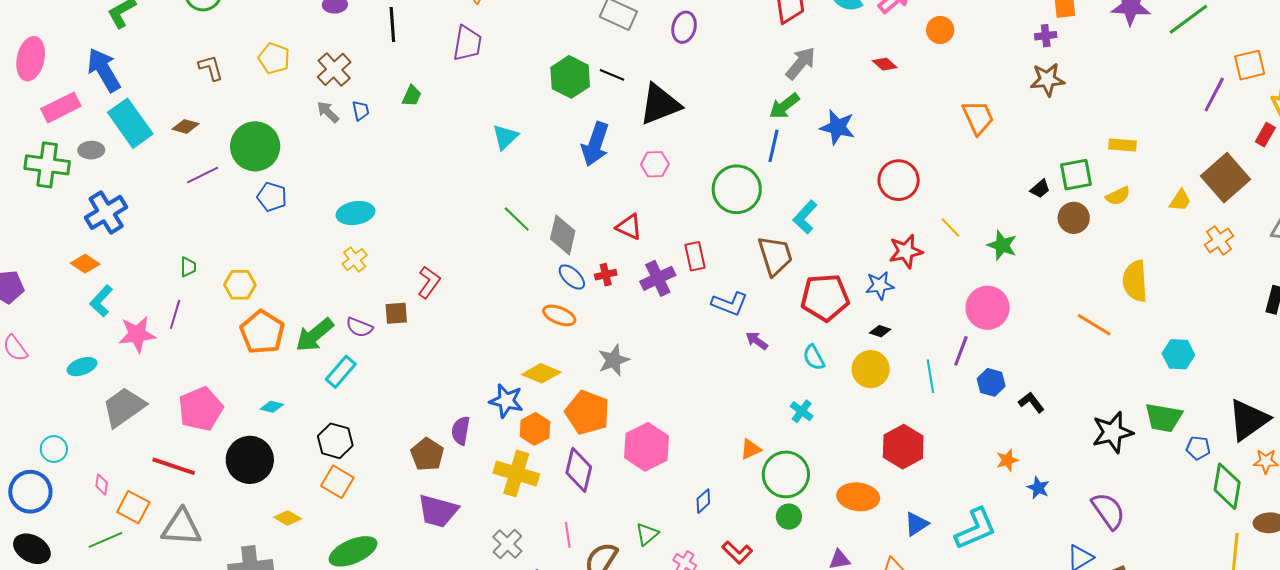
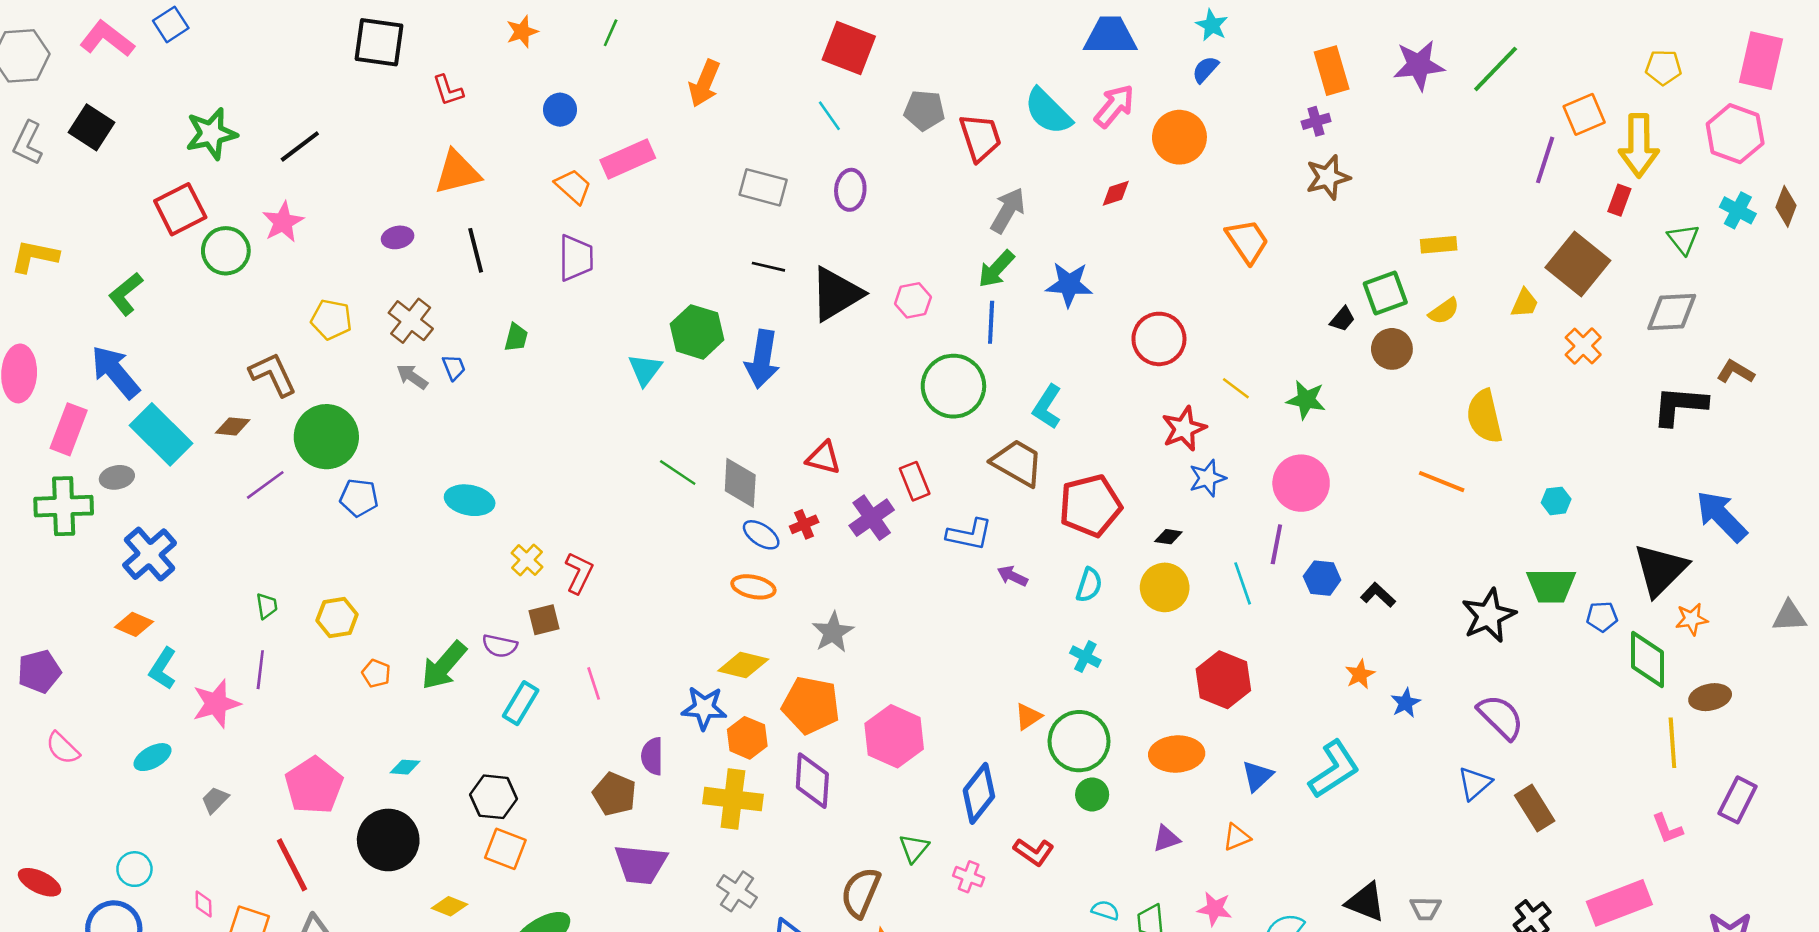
orange circle: (940, 30) -> (1179, 137), size x1.5
red diamond: (885, 64) -> (1116, 193), turned -50
brown L-shape: (211, 68) -> (273, 374), moved, size x1.4
green hexagon: (570, 77) -> (697, 332), moved
pink rectangle: (61, 107) -> (69, 429), turned -33
pink hexagon: (655, 164) -> (913, 300), moved
cyan ellipse: (355, 213) -> (470, 500), turned 30
brown trapezoid: (775, 256) -> (1017, 463), turned -33
yellow cross: (355, 260) -> (527, 560), moved
blue star: (880, 285) -> (1207, 478), moved
orange pentagon: (262, 332) -> (376, 673), size x0.5
cyan hexagon: (1178, 354) -> (1556, 501), size x0.7
cyan semicircle: (814, 357) -> (1089, 585), turned -124
cyan rectangle: (341, 372) -> (521, 703), moved
gray trapezoid: (124, 407) -> (215, 800), size x0.5
red line: (174, 466) -> (292, 865), turned 54
blue star: (1038, 488) -> (1406, 703), turned 30
blue diamond: (703, 501) -> (979, 793), size x1.8
pink line: (568, 535) -> (594, 683), moved

